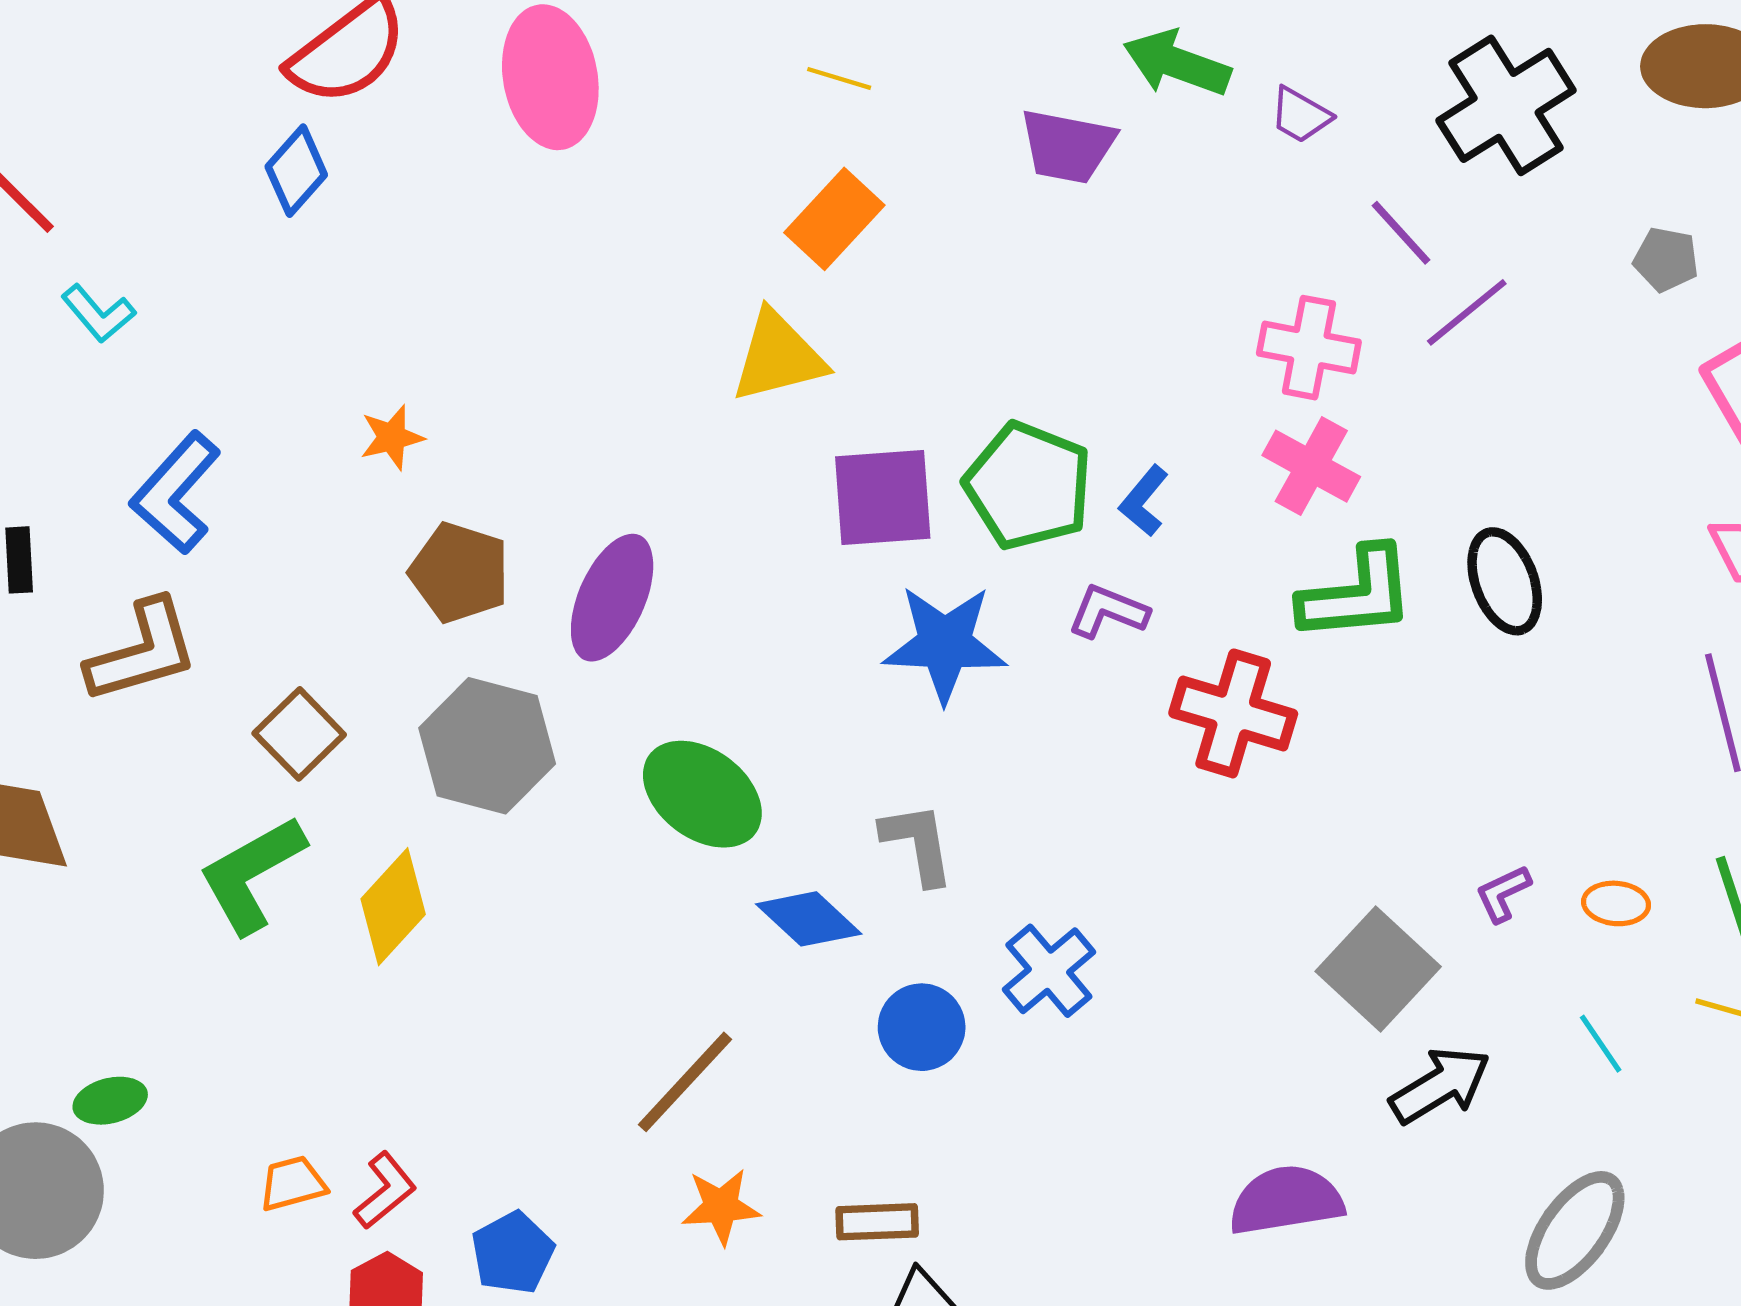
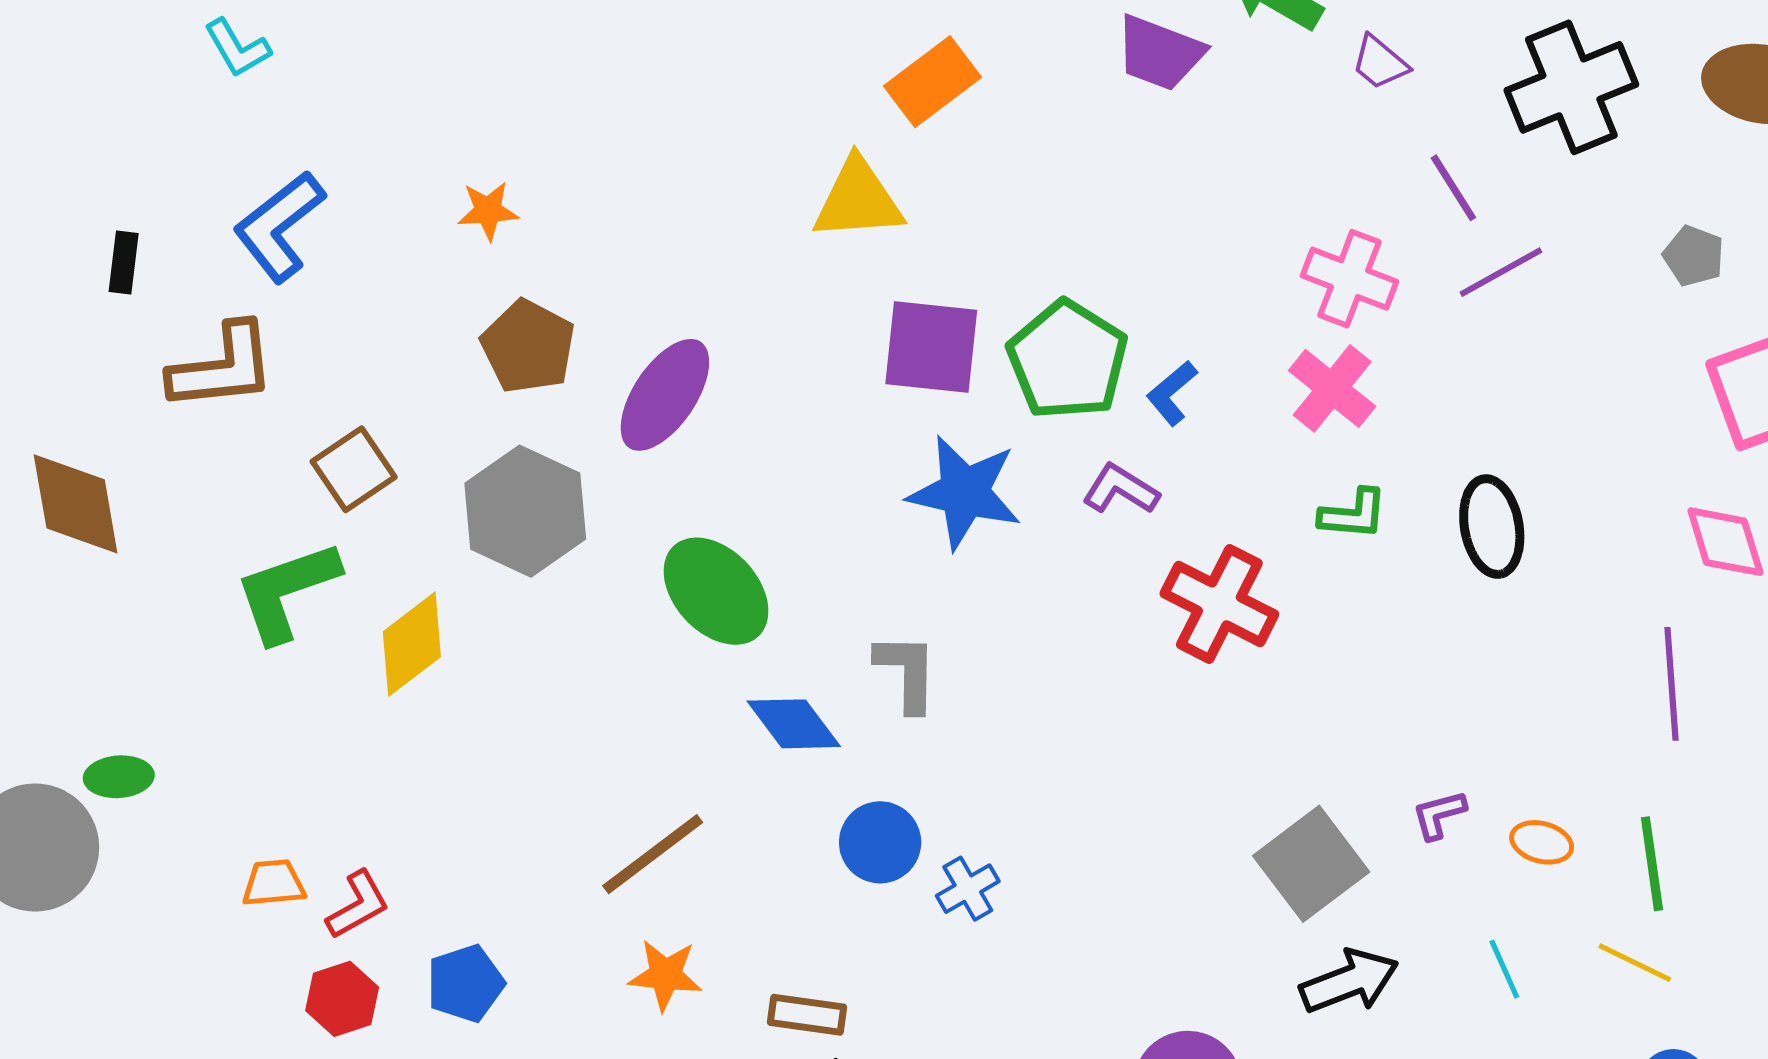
green L-shape: (1357, 594) -> (1353, 514), size x0.6
blue cross: (1049, 971) -> (968, 889), moved, size x0.7

